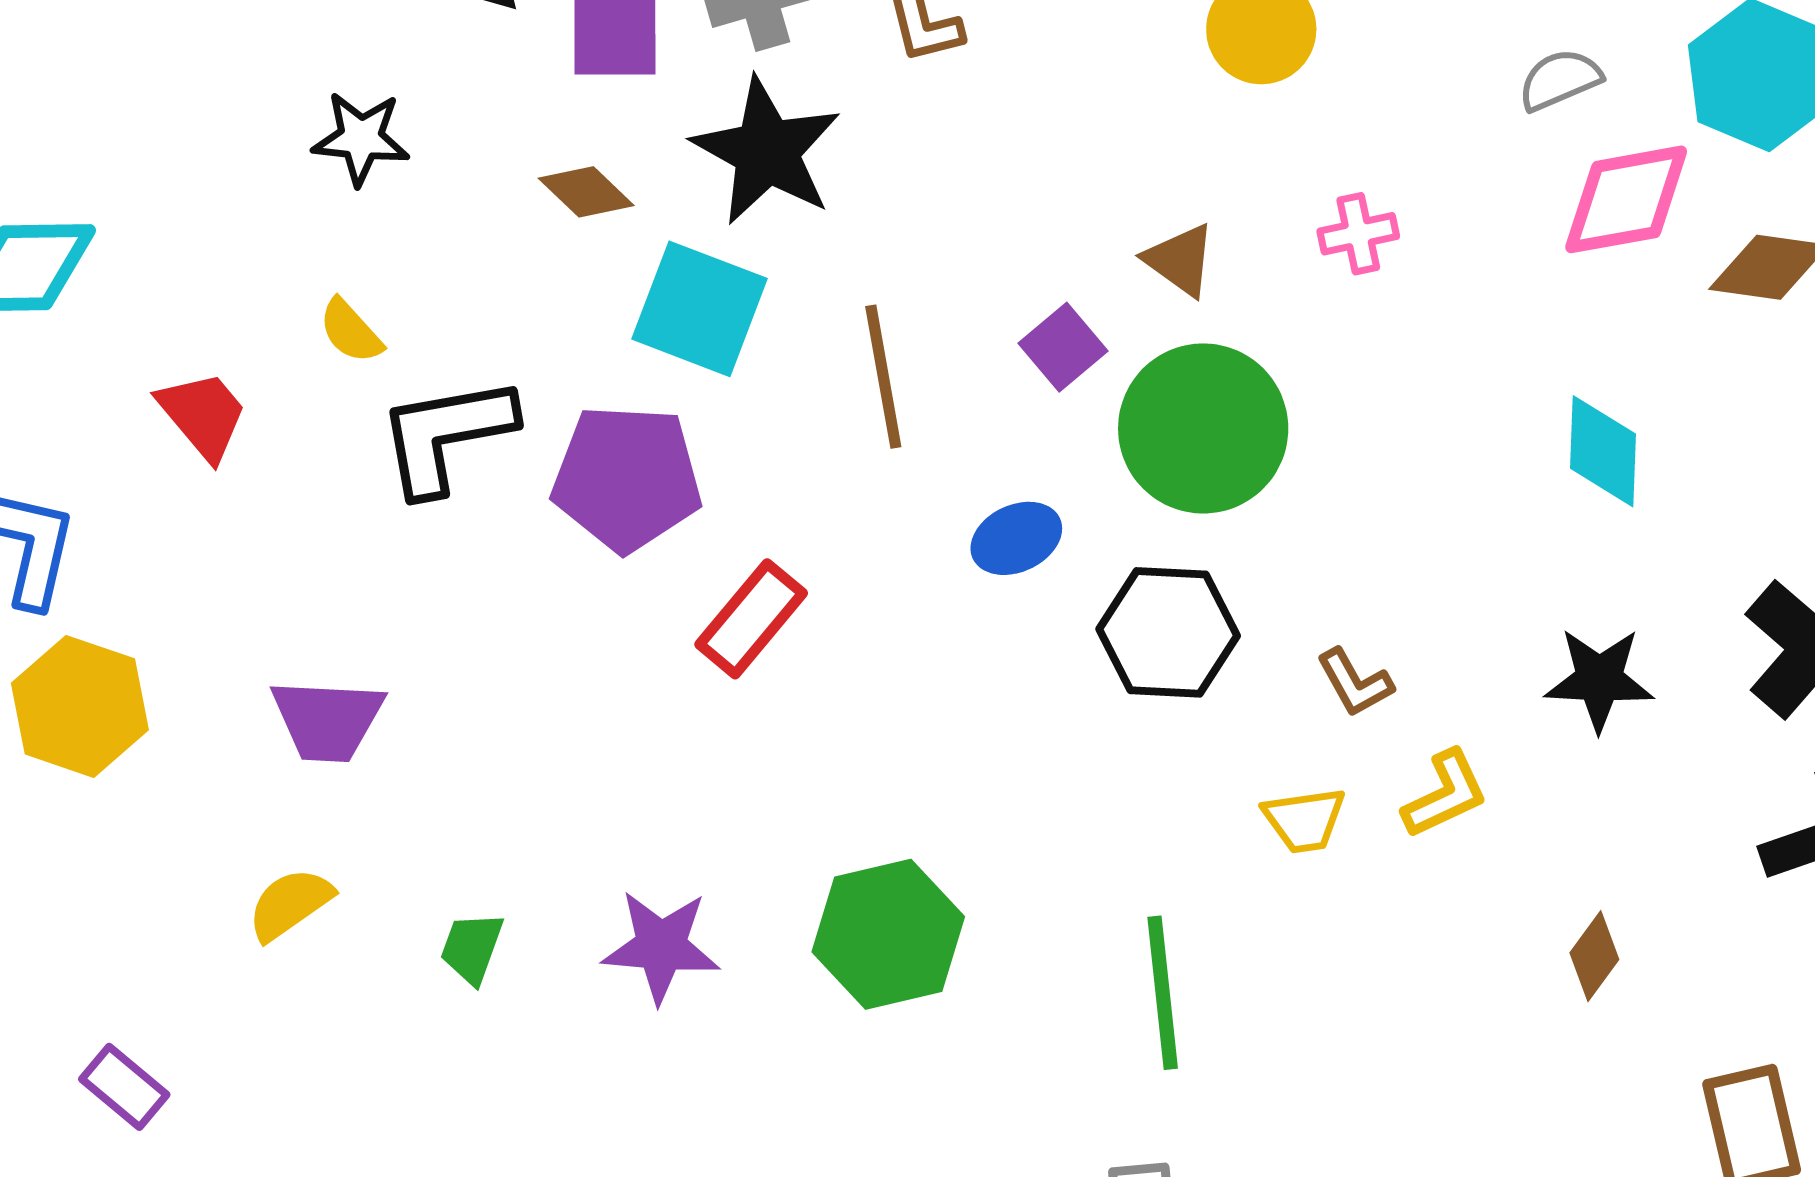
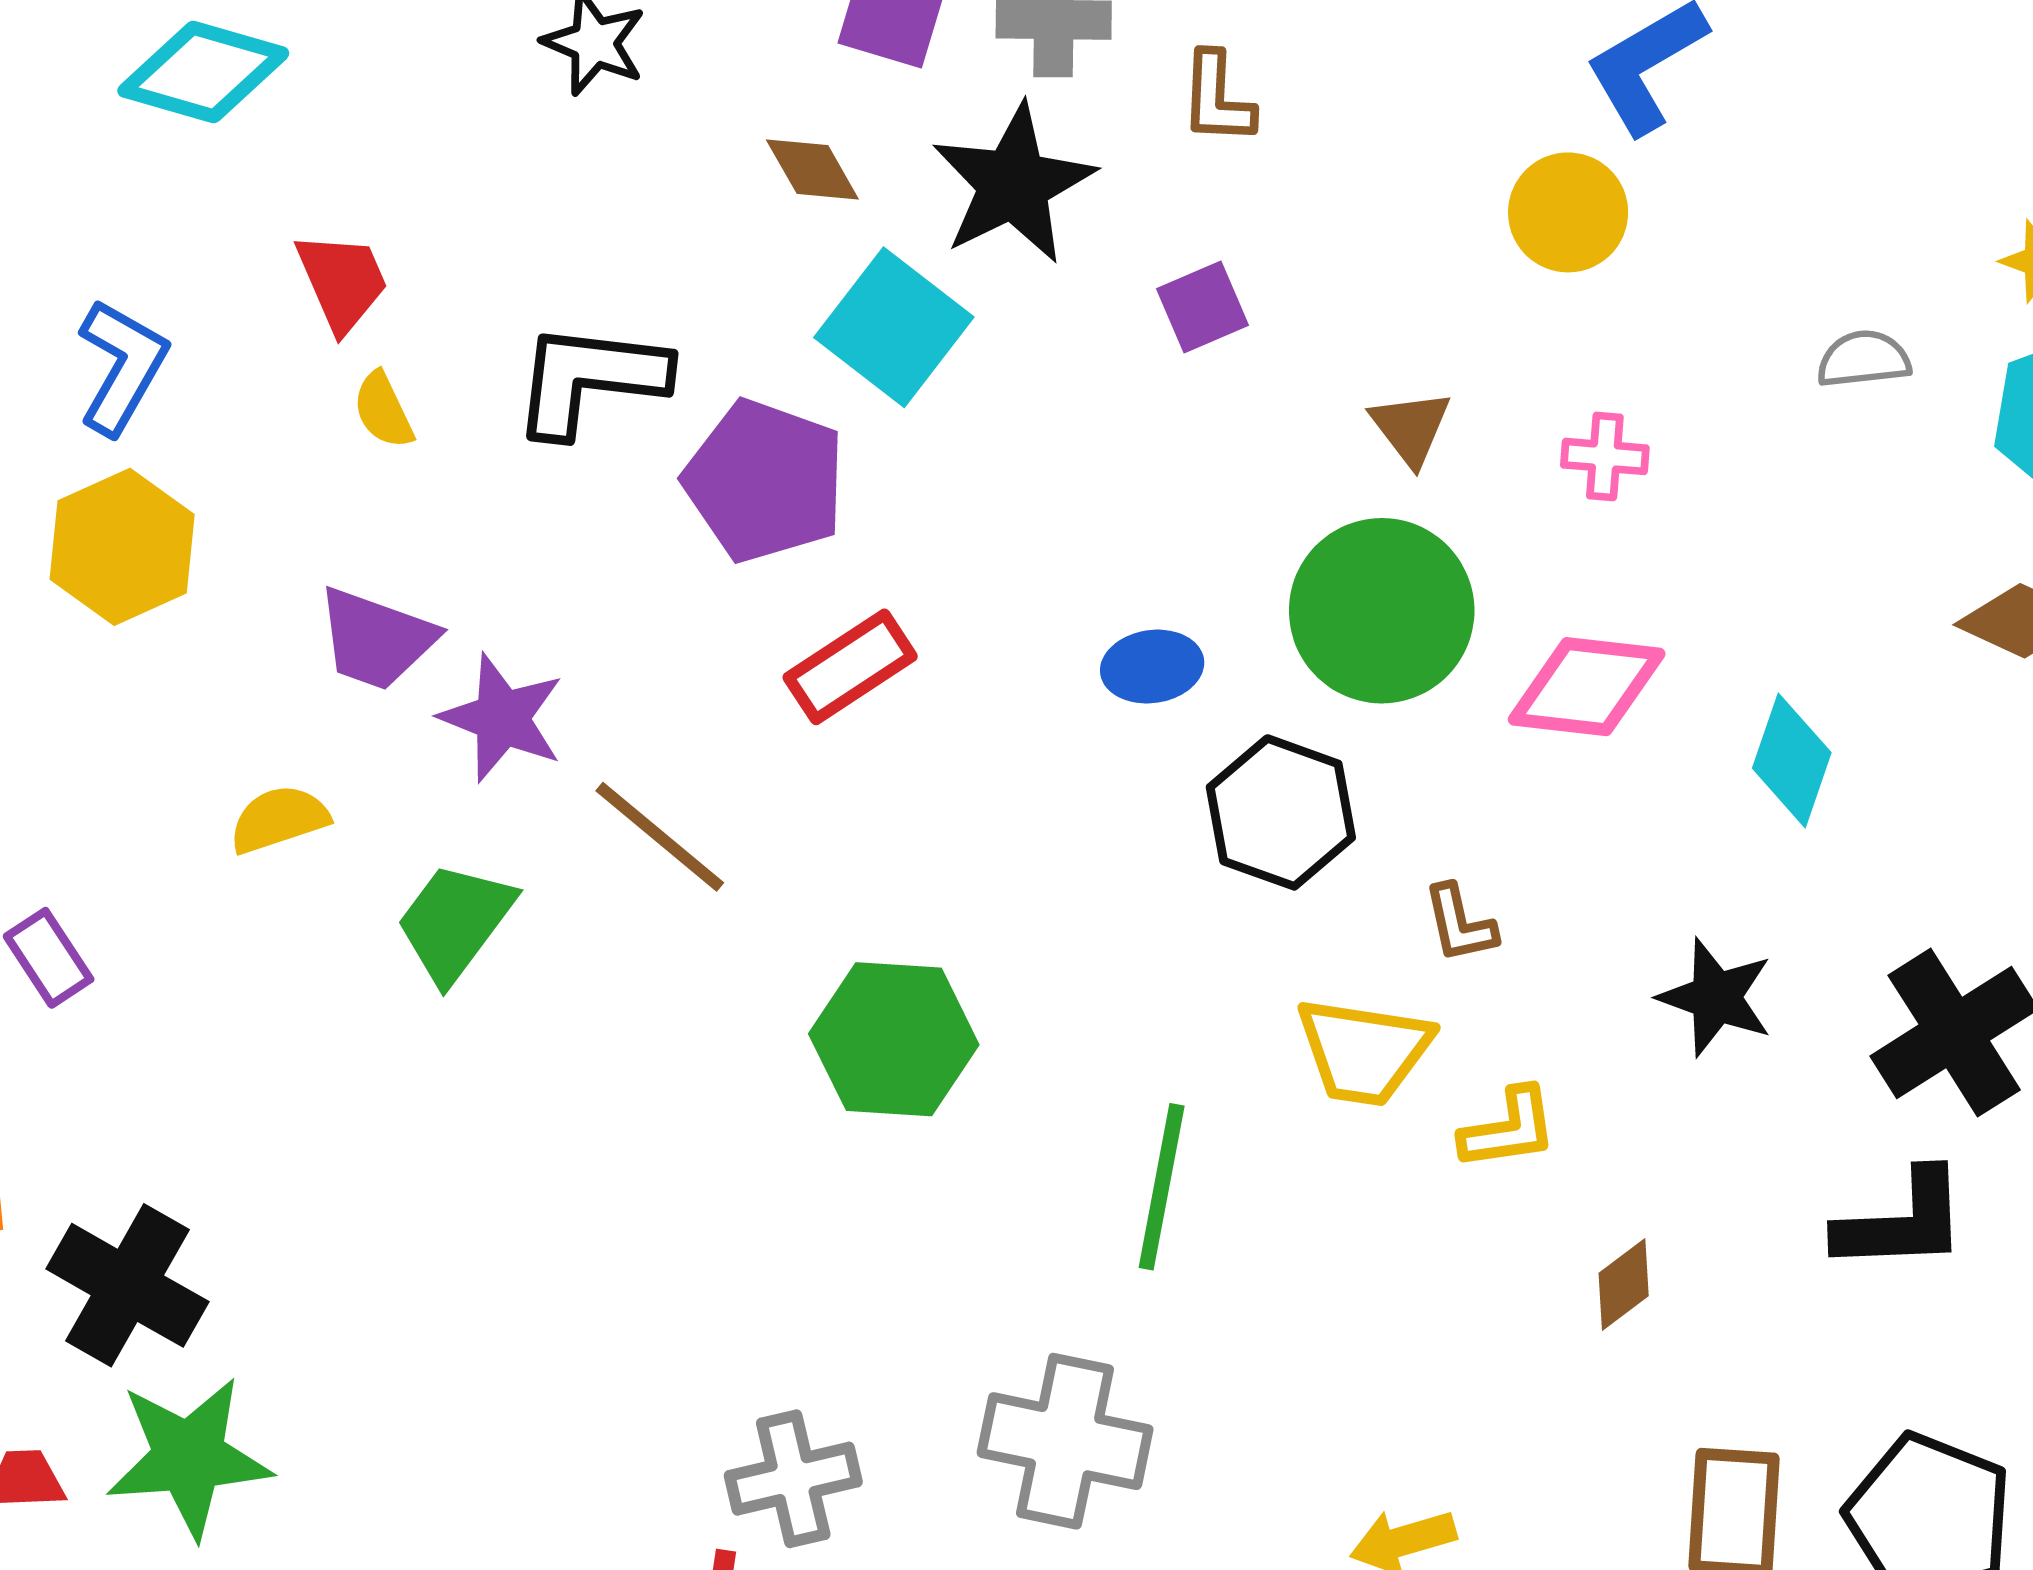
pink diamond: (1626, 199) -> (1587, 687), moved
yellow semicircle: (351, 331) -> (383, 410), moved
purple square: (1063, 347) -> (1203, 307), moved
brown line: (883, 377) -> (660, 837), moved, turned -57
yellow L-shape: (1445, 794) -> (1509, 1129), moved
yellow trapezoid: (1304, 820) -> (1364, 1051), size x1.5
purple star: (661, 946) -> (502, 718), moved
green trapezoid: (472, 948) -> (455, 922), size x1.6

